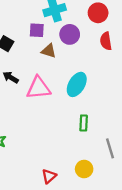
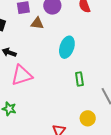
pink triangle: (38, 88) -> (22, 75), moved

